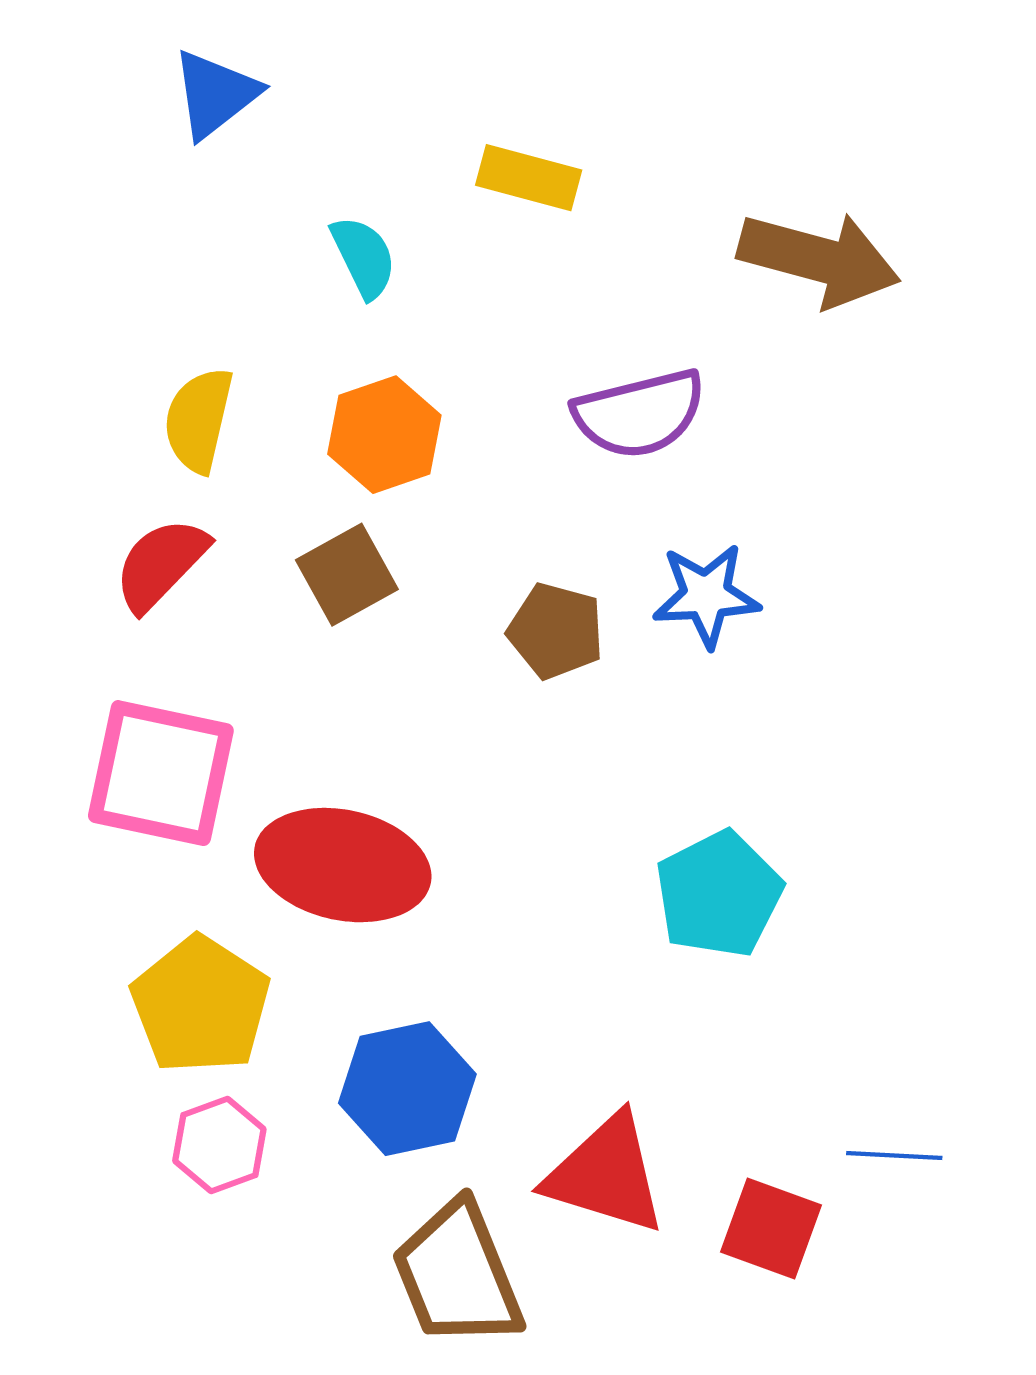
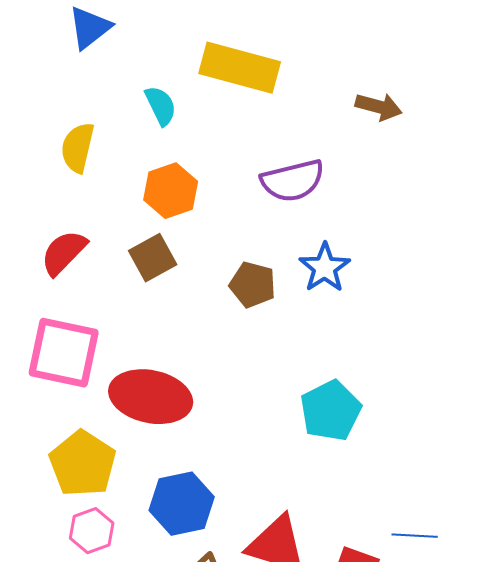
yellow rectangle: (529, 178) -> (240, 68), size x1.6
brown arrow: (819, 259) -> (379, 107), size x0.6
yellow semicircle: (198, 420) -> (78, 148), moved
blue star: (706, 595) -> (325, 268), turned -30

